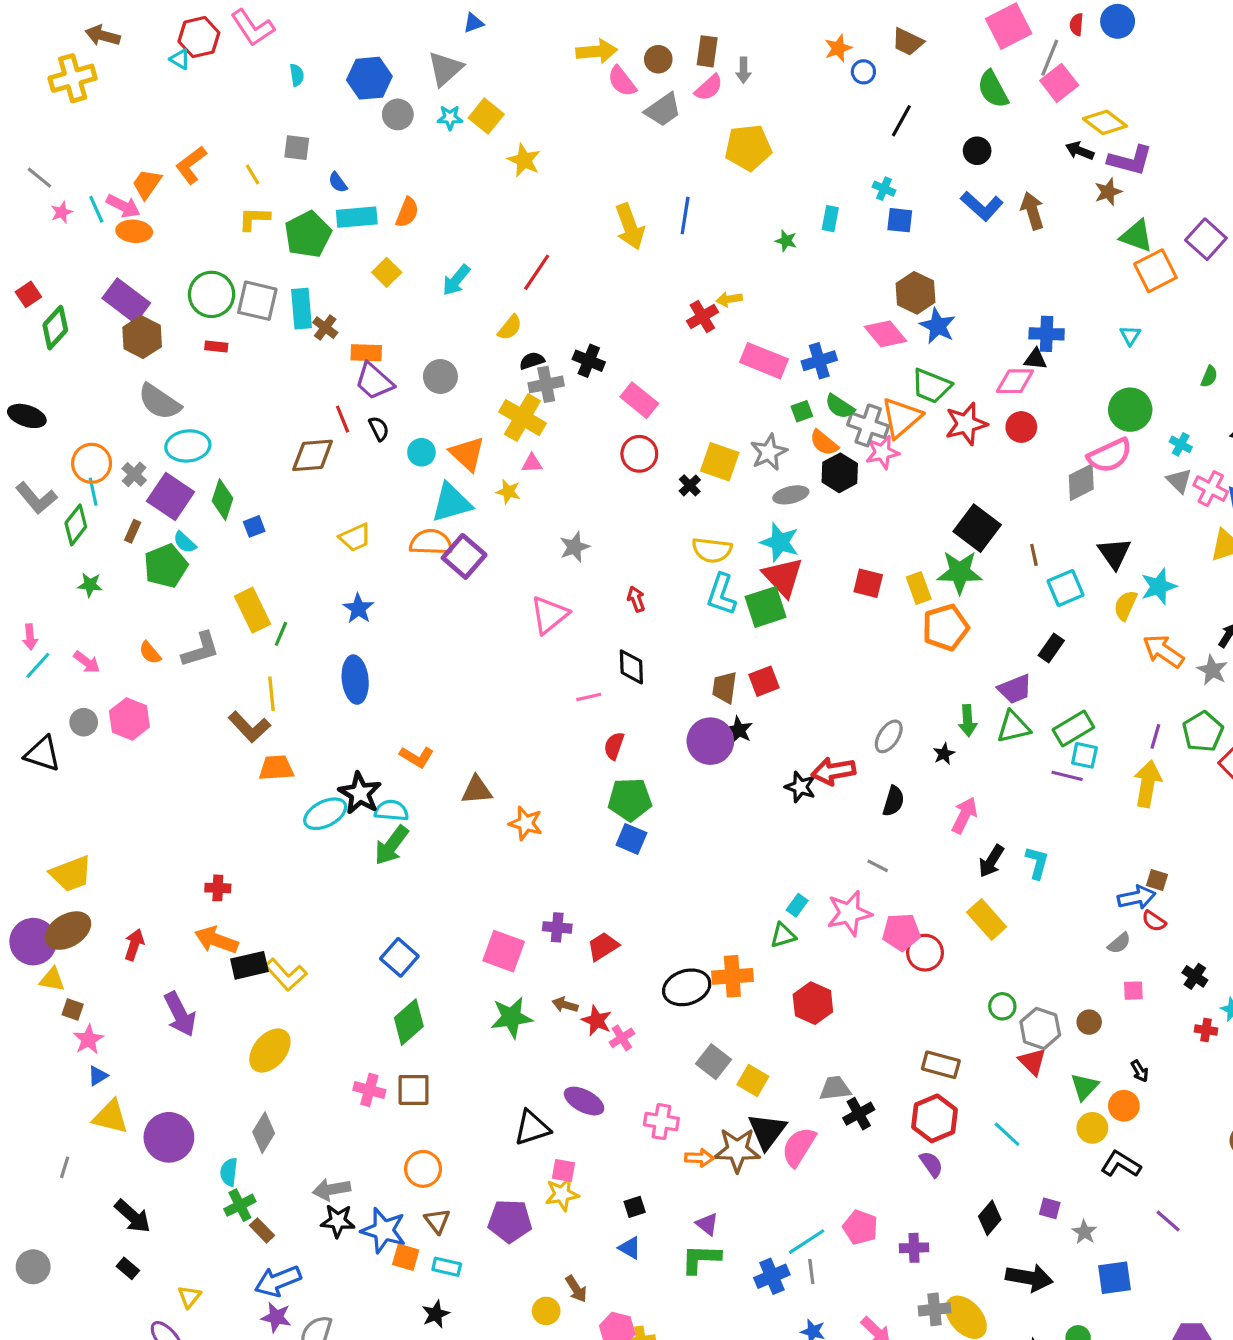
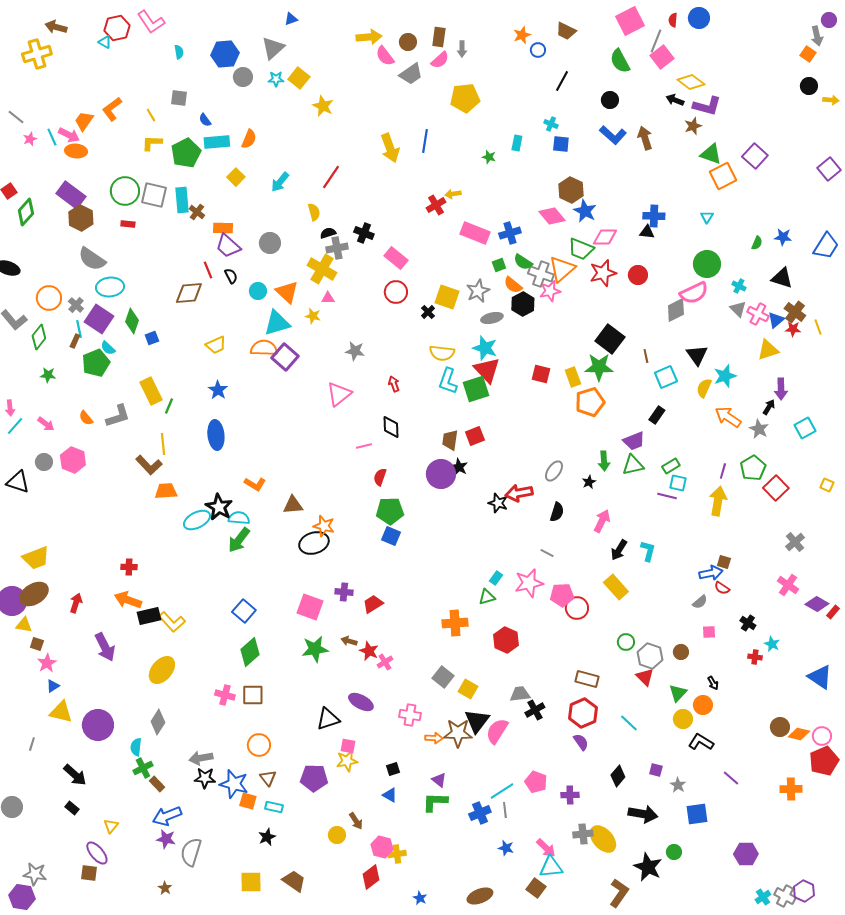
yellow semicircle: (510, 328) -> (314, 212), turned -54
pink diamond: (1015, 381) -> (605, 237), moved
cyan line: (93, 492) -> (79, 329), moved
gray star: (575, 547) -> (355, 351), turned 30
green rectangle: (1073, 728) -> (671, 466), size x0.7
black ellipse: (687, 987) -> (314, 543), moved

